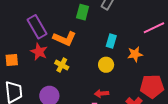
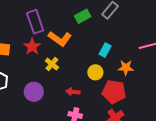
green rectangle: (83, 12) -> (83, 16), turned 35
red pentagon: (152, 86) -> (114, 92), moved
red arrow: (101, 93) -> (73, 92), moved

